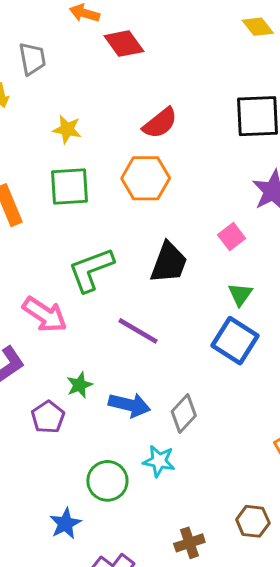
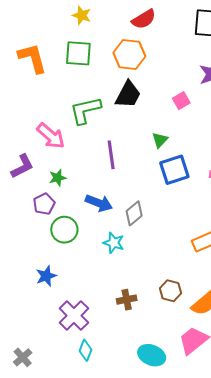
black trapezoid: (169, 263) -> (128, 95), moved
green triangle: (240, 294) -> (160, 140), moved
purple line: (138, 331) -> (111, 155), turned 44
blue square: (235, 341) -> (174, 170), turned 32
green star: (80, 385) -> (58, 178), moved
green circle: (107, 481) -> (64, 230), moved

